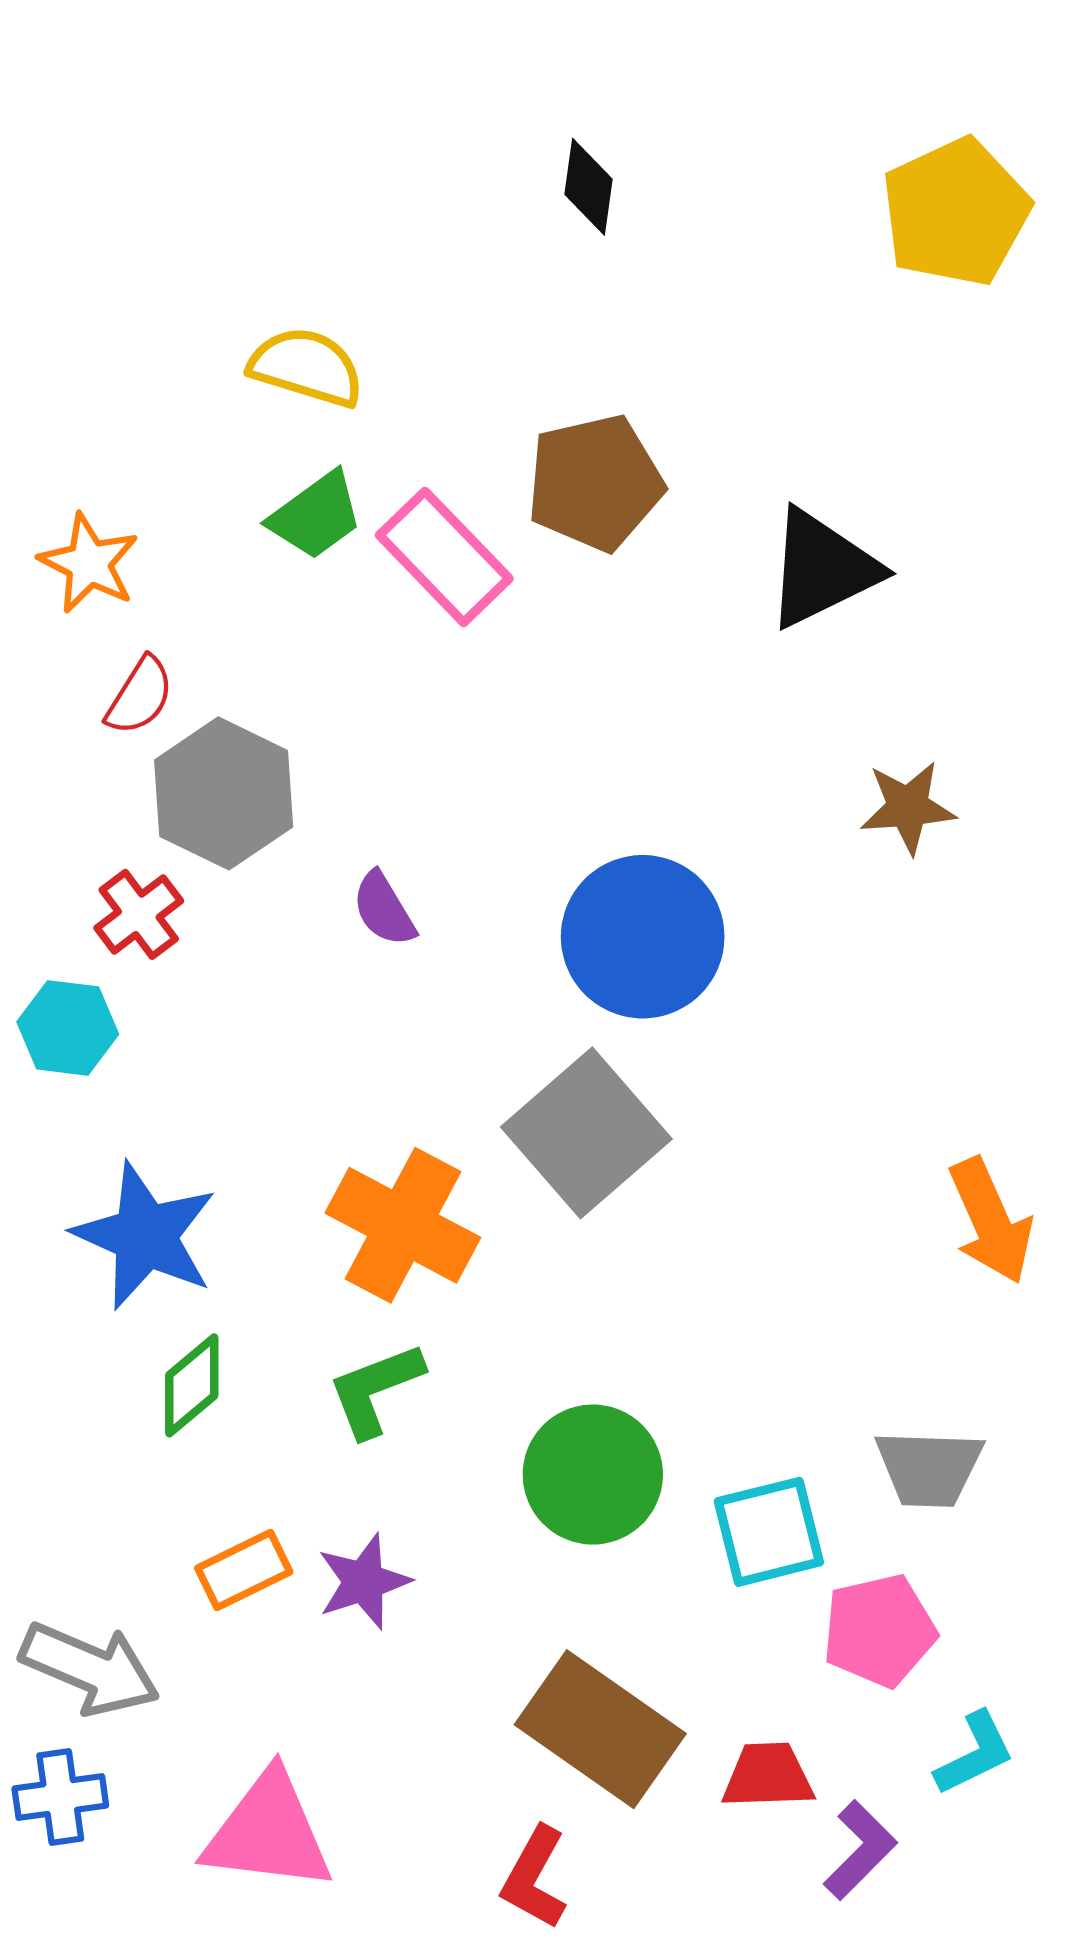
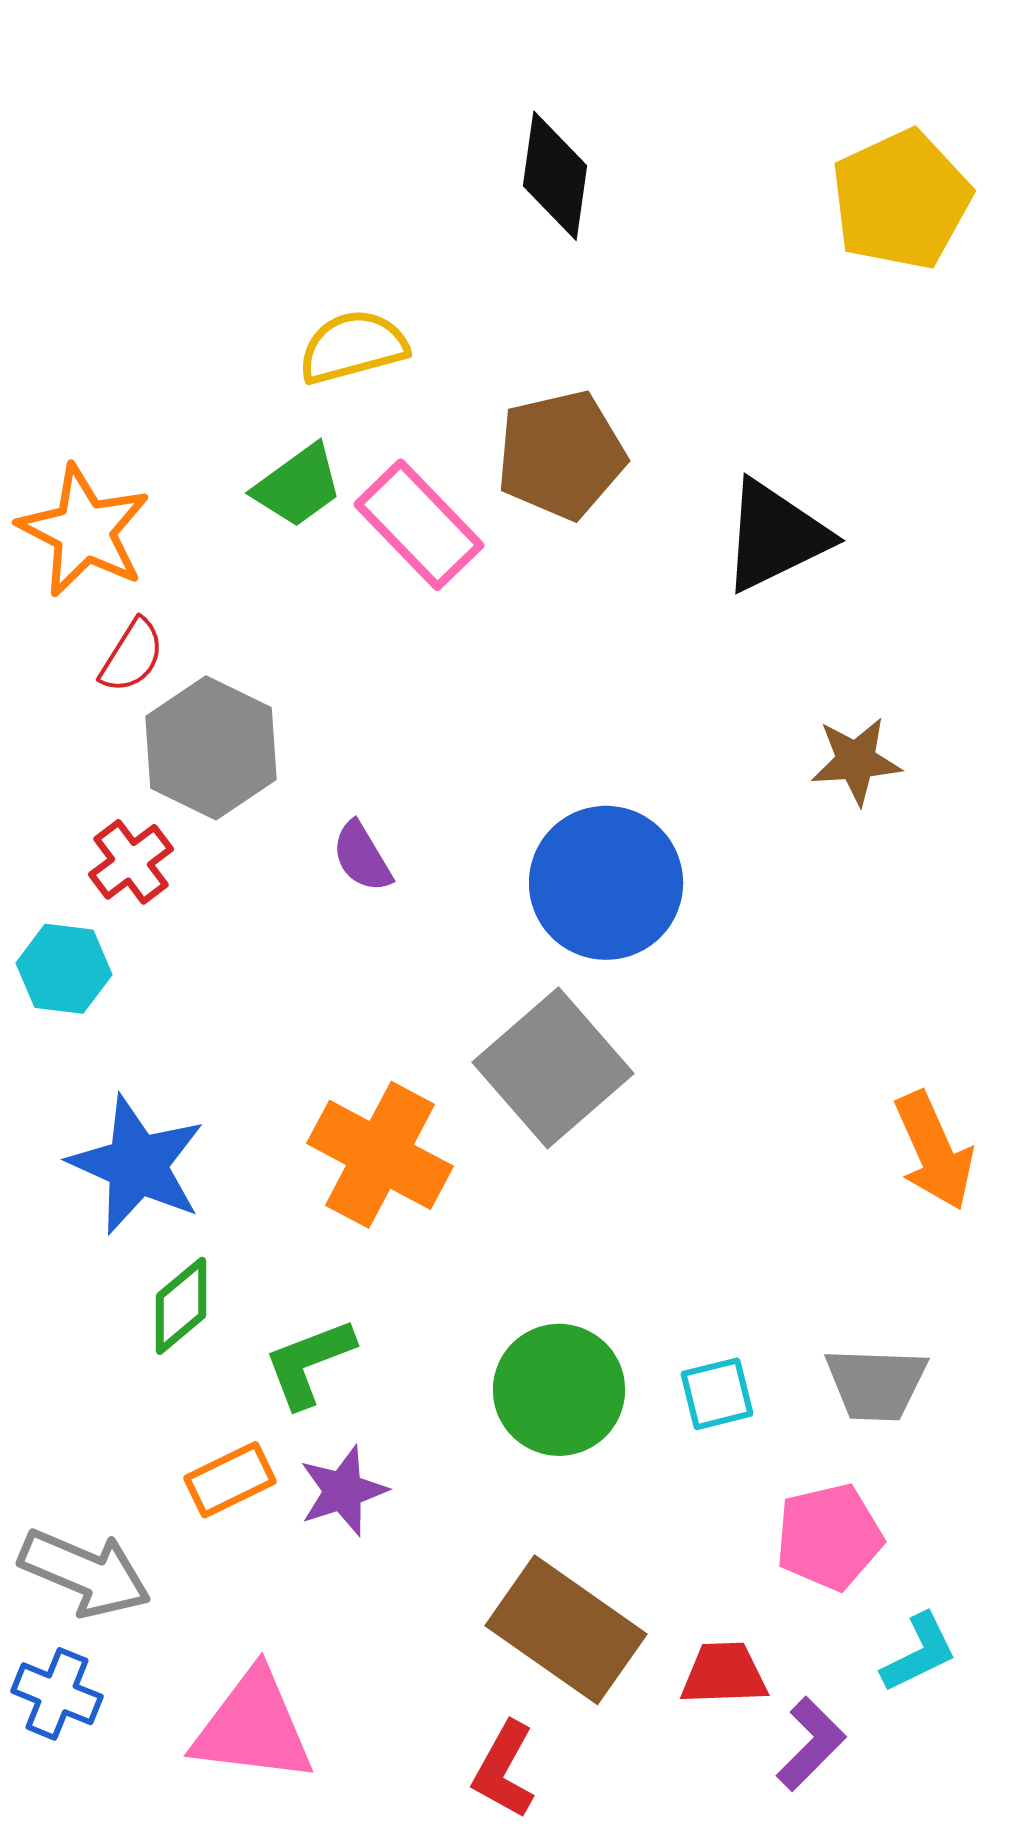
black diamond: (589, 187) -> (555, 176), size x1.4
yellow semicircle: (306, 367) -> (353, 347), moved, turned -32
orange star: (89, 563) -> (84, 531), size x1.4
green L-shape: (375, 1390) -> (309, 1363), moved
cyan square: (769, 1532) -> (717, 1394), moved, size x0.7
blue cross: (60, 1797) -> (57, 1694), turned 30

